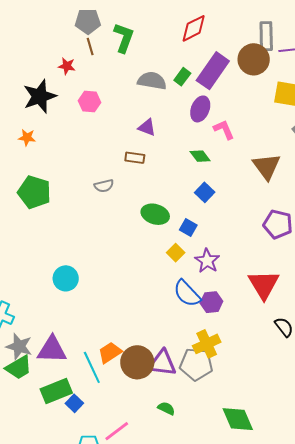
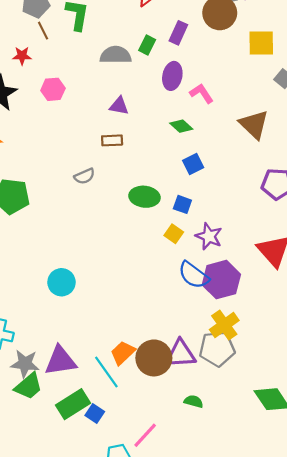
purple rectangle: (213, 71) -> (178, 33), size x0.6
blue square: (205, 192) -> (193, 164), turned 30
purple hexagon: (211, 302) -> (221, 280), size x1.6

